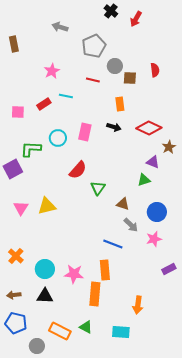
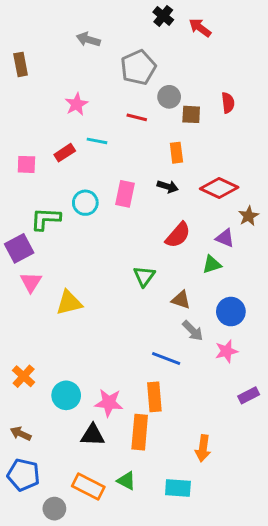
red arrow: (136, 19) -> (200, 28), turned 98
red semicircle: (78, 170) -> (178, 235), moved
pink triangle: (21, 208) -> (31, 282), moved
brown arrow: (14, 295) -> (21, 434), turned 32
black triangle: (45, 296) -> (93, 435), moved

